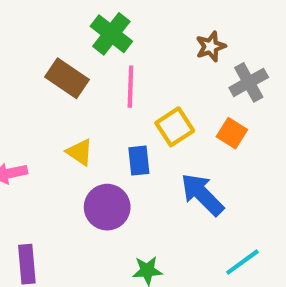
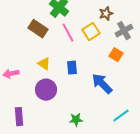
pink line: (130, 87) -> (68, 33), turned -30
yellow square: (175, 127) -> (91, 32), moved
purple circle: (107, 207) -> (46, 90), moved

